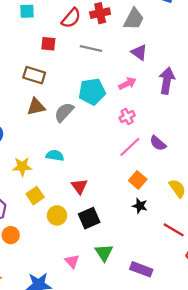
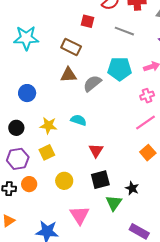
yellow square: (35, 196) -> (47, 152), moved
black star: (140, 206) -> (132, 188), moved
yellow circle: (57, 215) -> (64, 181), moved
green triangle: (104, 253) -> (114, 203), moved
pink triangle: (72, 261) -> (80, 215), size x1.5

